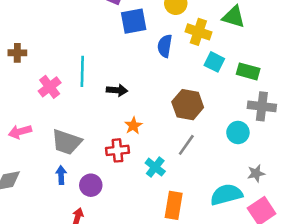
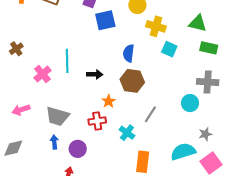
green triangle: (234, 17) -> (198, 23), moved
blue semicircle: (165, 46) -> (129, 53), moved
brown cross: (17, 53) -> (16, 49), turned -32
green rectangle: (248, 71) -> (209, 48), moved
brown hexagon: (188, 105) -> (132, 81), moved

